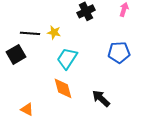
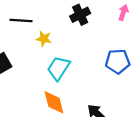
black line: (30, 33) -> (21, 20), moved

